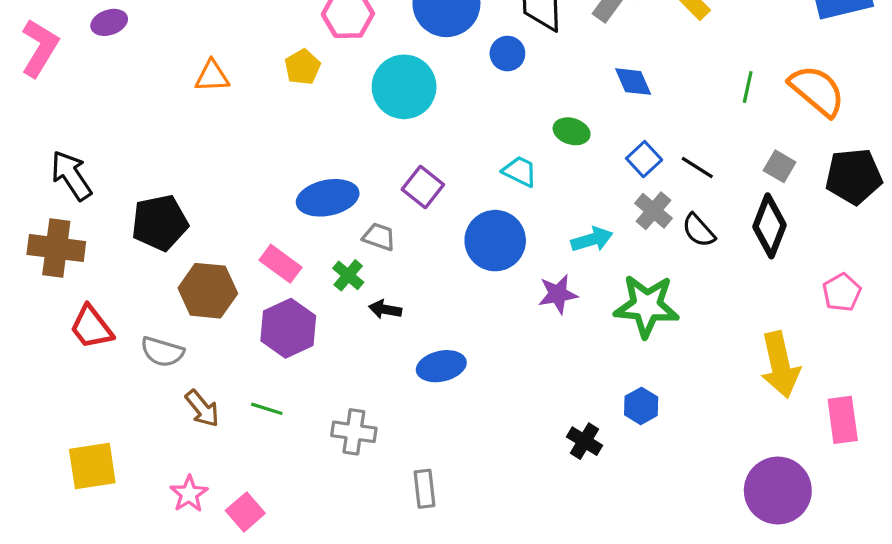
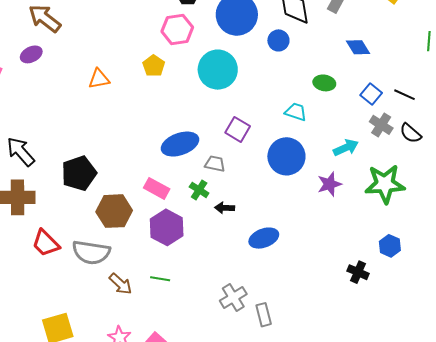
gray semicircle: (162, 352) -> (91, 252), size x1.4
gray cross: (354, 432) -> (233, 297), moved, turned -32

